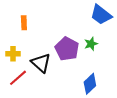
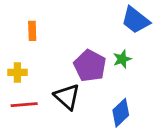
black triangle: (41, 63) -> (67, 97), moved
red line: (18, 78) -> (24, 105), turned 36

